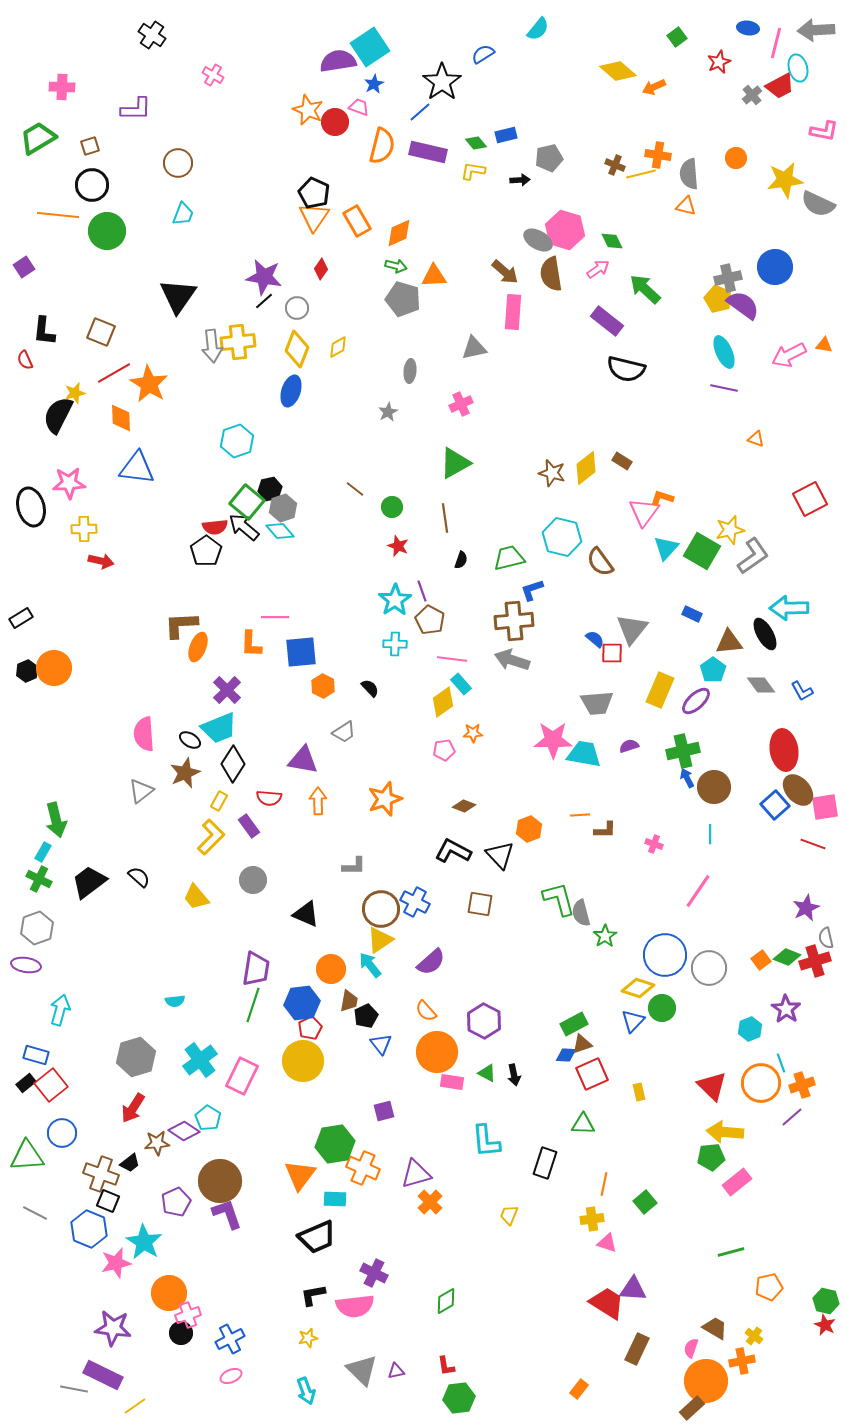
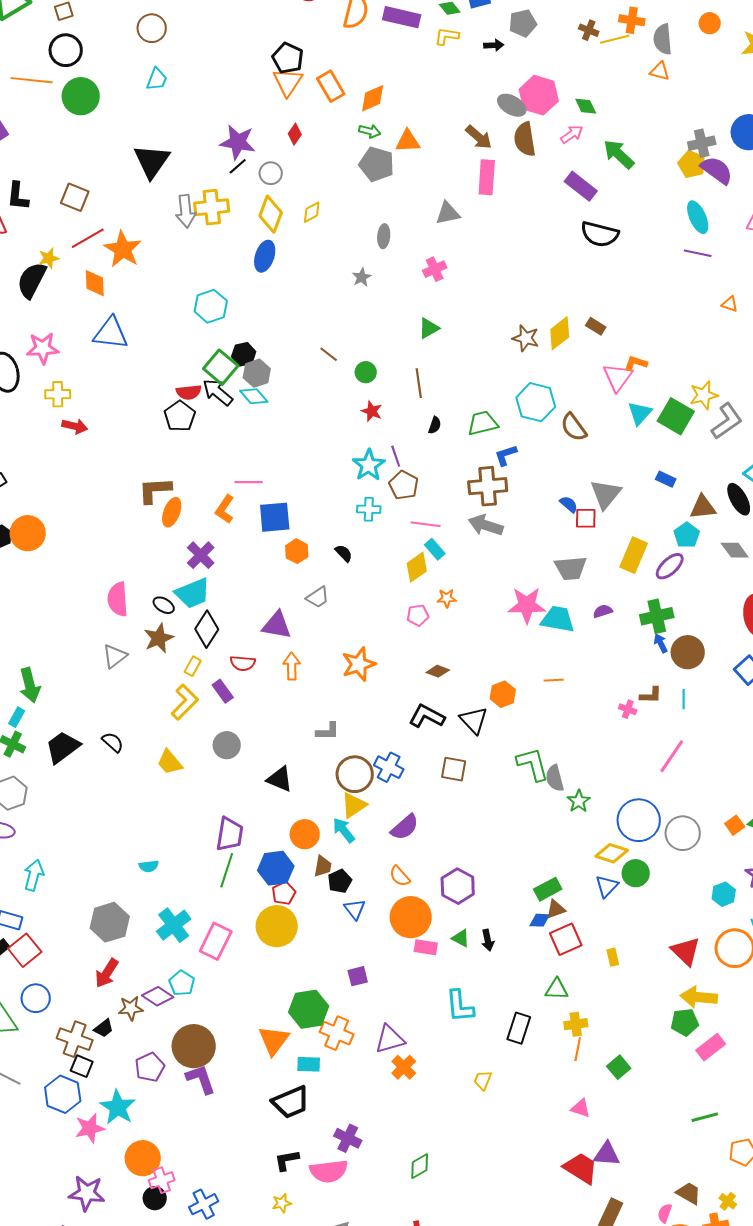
green triangle: (455, 463) -> (429, 328), size x0.7
orange L-shape: (251, 644) -> (225, 509), turned 32
brown L-shape: (605, 830) -> (651, 695), moved
yellow cross: (592, 1219) -> (576, 1024), moved

